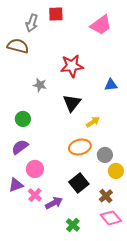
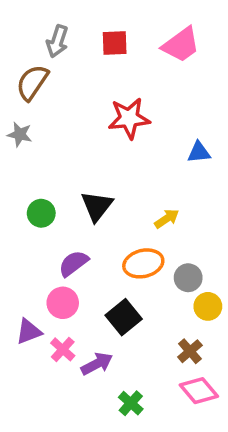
red square: (56, 14) -> (115, 43), moved
brown semicircle: (18, 46) -> (32, 82), turned -70
gray star: (40, 85) -> (20, 134), moved
black triangle: (72, 103) -> (97, 206), moved
purple semicircle: (20, 147) -> (73, 263), moved
black square: (79, 183) -> (124, 317), moved

